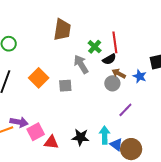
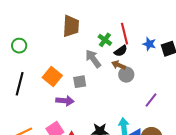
brown arrow: (119, 74) -> (119, 65), moved
blue star: (140, 76) -> (149, 44), moved
purple line: (125, 110) -> (151, 100), moved
purple arrow: (19, 122) -> (65, 101), moved

